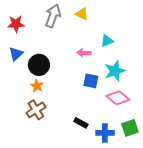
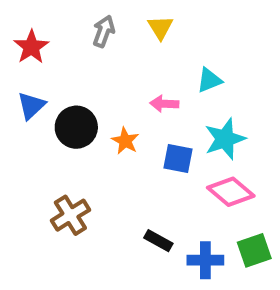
yellow triangle: (82, 14) -> (160, 27), turned 32
gray arrow: (53, 16) -> (104, 31), size x0.7
red star: (16, 24) -> (31, 47), turned -30
orange star: (37, 86) -> (125, 141), moved

